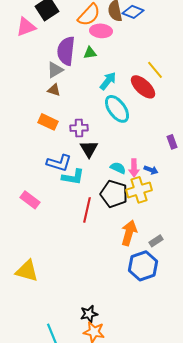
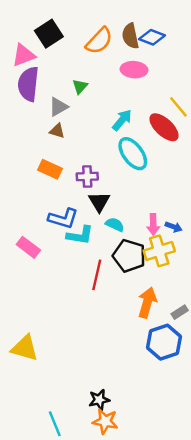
pink ellipse: (101, 31) -> (134, 70), moved
purple semicircle: (66, 51) -> (28, 84), moved
green triangle: (90, 53) -> (80, 86), moved, turned -40
cyan semicircle: (118, 168) -> (115, 224), moved
pink rectangle: (30, 200) -> (28, 247), moved

